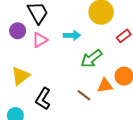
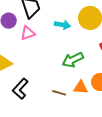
cyan arrow: (72, 35) -> (62, 25), moved
brown line: (84, 95) -> (59, 93), turned -32

